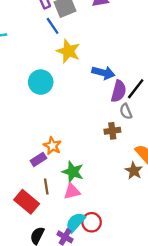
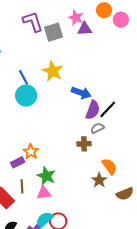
blue line: (53, 26) -> (23, 77), moved
gray semicircle: (126, 111) -> (97, 128), turned 80

